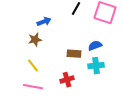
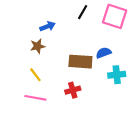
brown rectangle: (74, 54) -> (80, 62), size x1.5
cyan cross: (96, 66) -> (117, 75), moved

